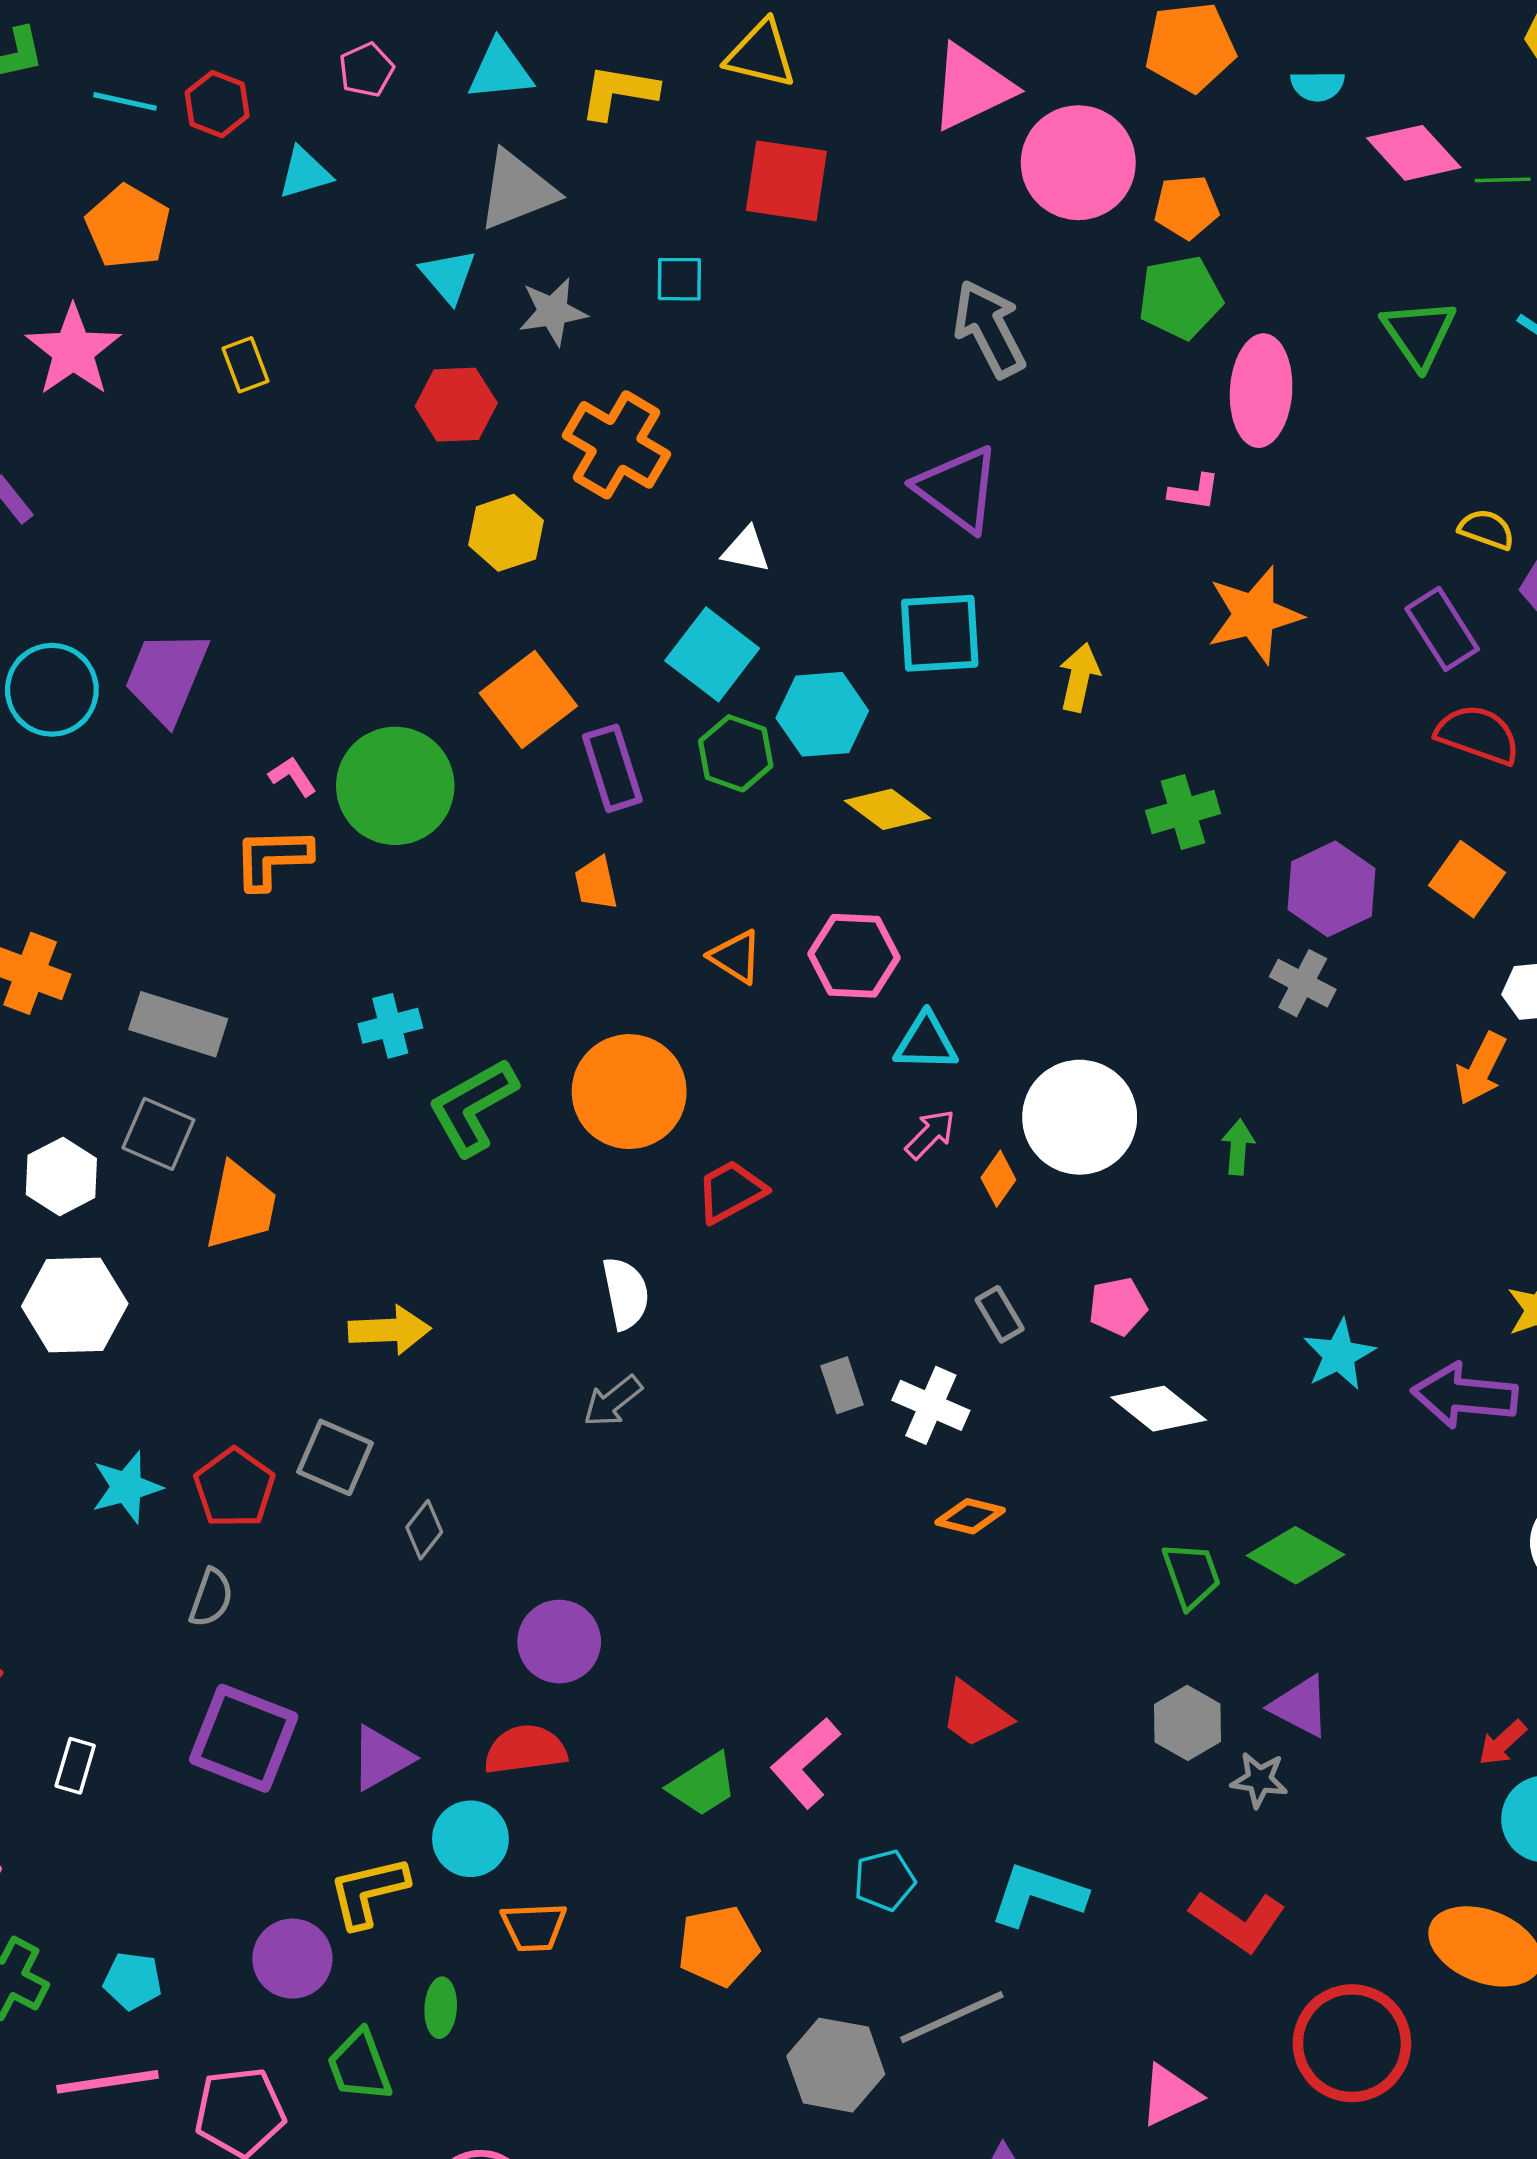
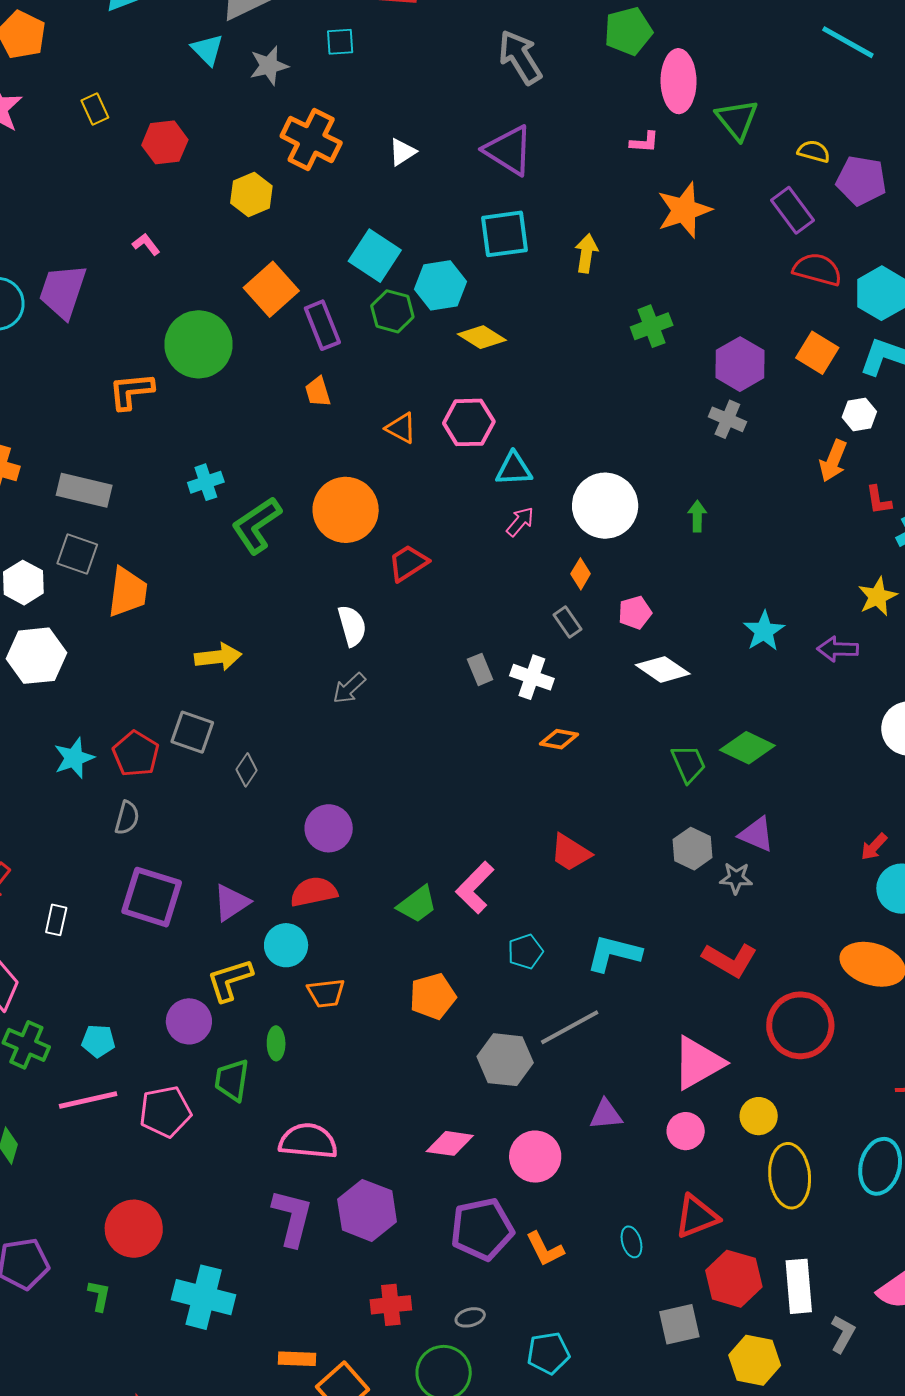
green triangle: (1419, 334) -> (737, 120), moved
red hexagon: (456, 405) -> (165, 142), moved
white triangle: (746, 550) -> (402, 152), moved, turned -40
pink L-shape: (293, 776) -> (146, 244), moved
orange diamond: (998, 1179) -> (581, 574), moved
purple arrow: (1465, 1395) -> (838, 649), size x0.7
green trapezoid: (359, 2066) -> (232, 1080), turned 33
pink triangle: (1170, 2095) -> (698, 1063), size x1.5

